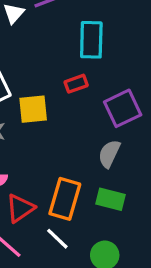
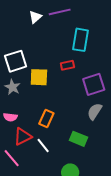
gray semicircle: (109, 154) -> (95, 111), moved
orange rectangle: (65, 199) -> (46, 118), moved, size x0.7
white line: (57, 239) -> (43, 145), moved

